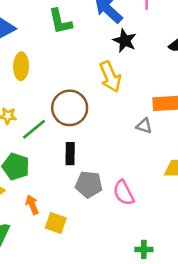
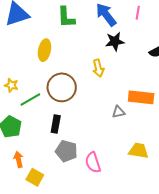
black star: (125, 41) -> (115, 41), turned 30
yellow ellipse: (21, 66) -> (44, 50), moved
yellow arrow: (110, 77) -> (98, 68), size x0.7
gray triangle: (144, 126) -> (118, 112), turned -40

